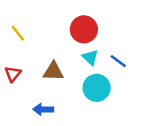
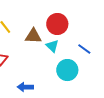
cyan triangle: (90, 57) -> (52, 46), moved
brown triangle: (53, 71) -> (33, 36), moved

